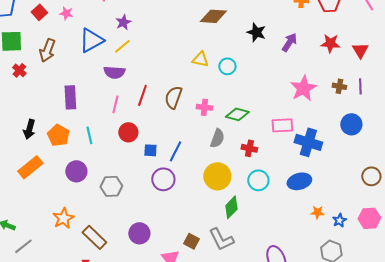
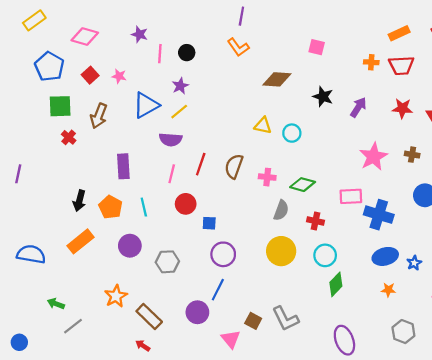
blue line: (175, 151) -> (218, 290), moved
blue ellipse: (299, 181) -> (385, 256), moved
green diamond: (231, 207) -> (336, 284), moved
blue star: (339, 220) -> (414, 263), moved

